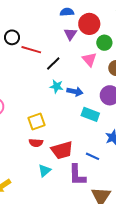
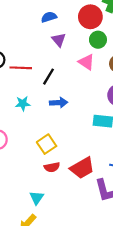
red circle: (89, 24) -> (90, 17), moved
cyan star: (57, 86) -> (23, 104), moved
blue arrow: (75, 91) -> (59, 103), moved
cyan triangle: (44, 171) -> (37, 198), moved

